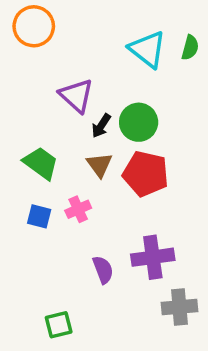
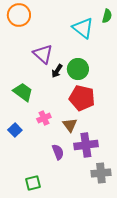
green semicircle: (190, 48) -> (107, 16), moved
brown triangle: (99, 165) -> (70, 125), moved
blue square: (39, 216) -> (15, 130), moved, turned 32

